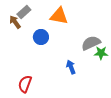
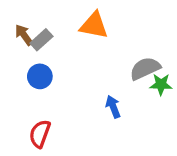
gray rectangle: (24, 12) -> (41, 40), moved
blue circle: (41, 37) -> (40, 76), moved

